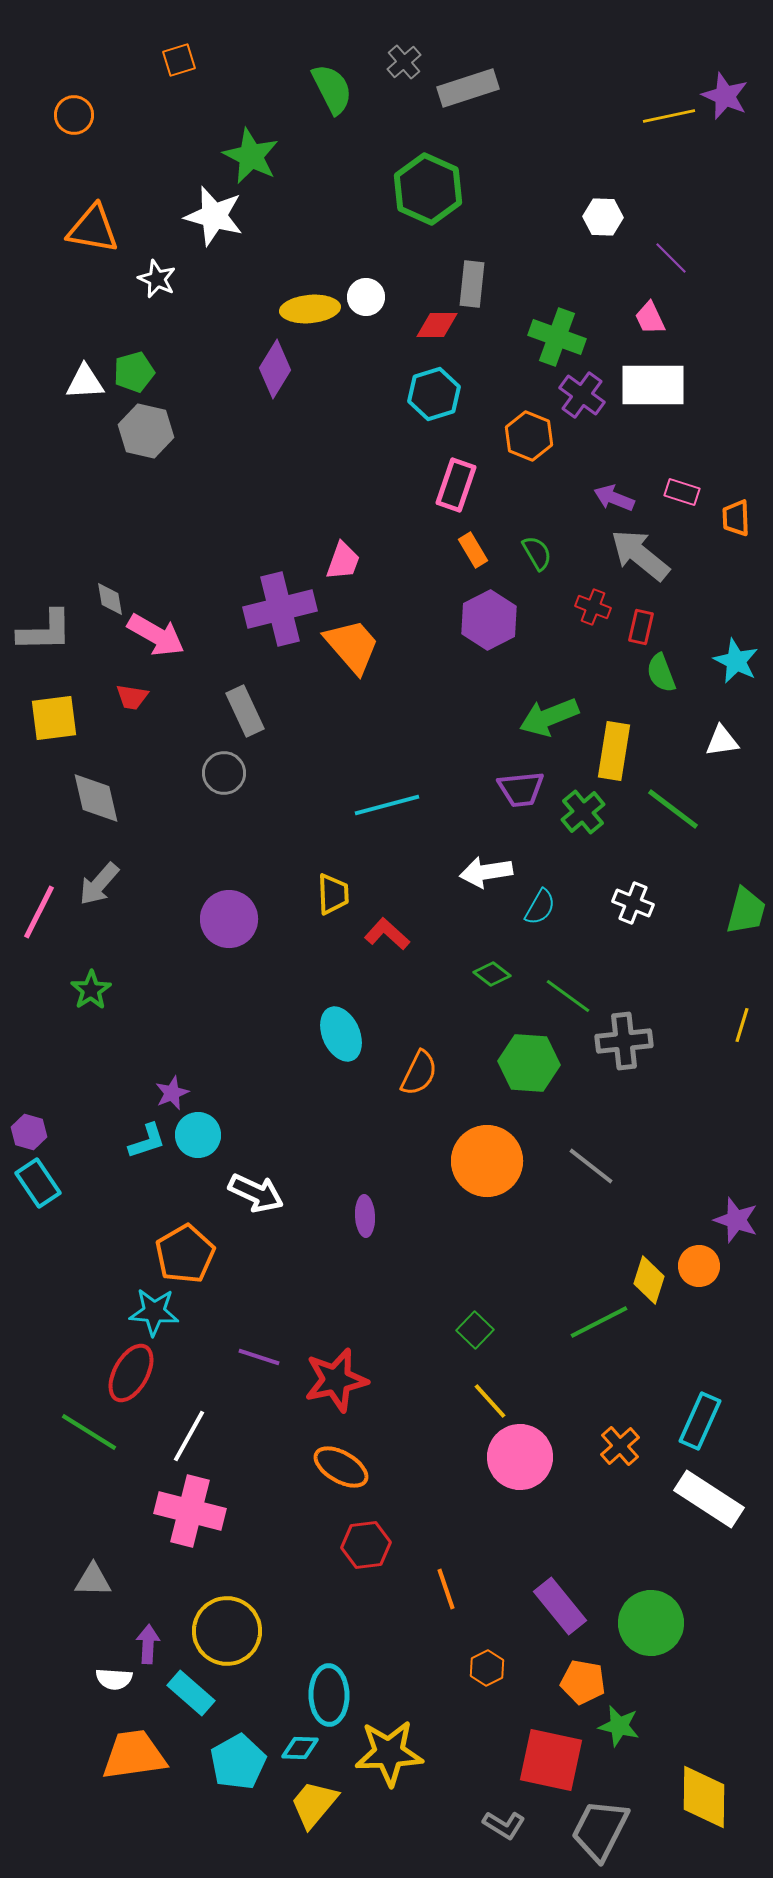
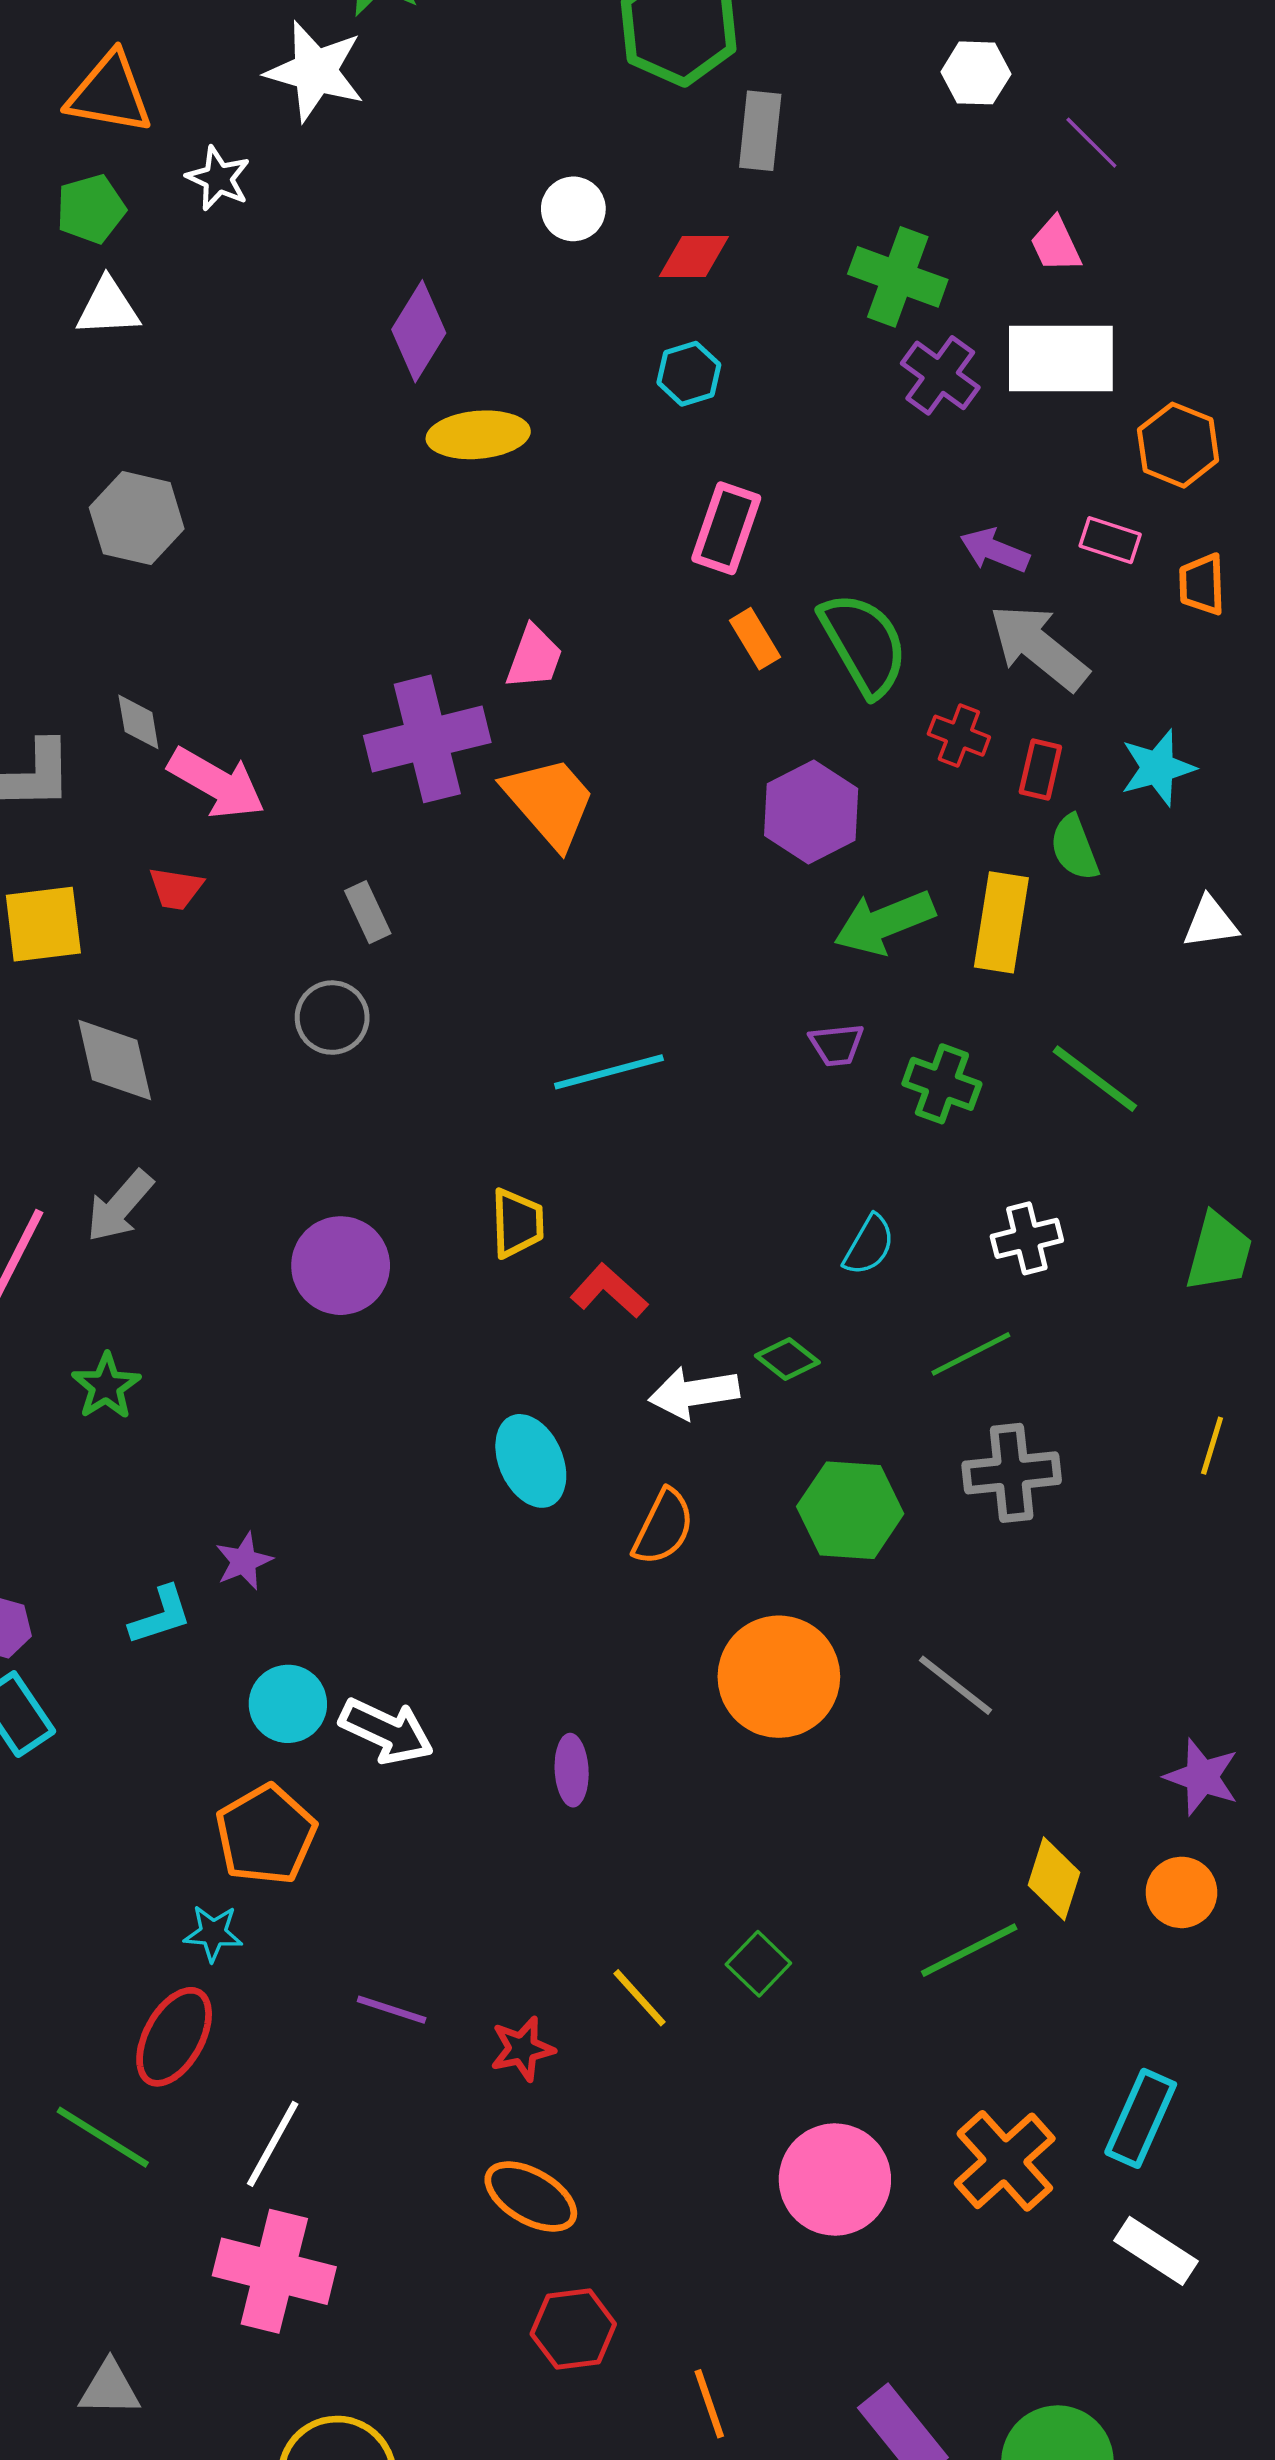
gray rectangle: (472, 284) -> (760, 131), moved
yellow ellipse: (310, 309) -> (478, 435), moved
green pentagon: (134, 372) -> (91, 209), moved
white triangle: (85, 382) -> (108, 307), moved
cyan hexagon: (434, 394) -> (689, 374), size x0.7
gray hexagon: (146, 431) -> (137, 518), moved
orange hexagon: (529, 436) -> (1178, 445), moved
green semicircle: (537, 553) -> (864, 644), size x1.8
purple hexagon: (489, 620) -> (811, 812), moved
cyan star: (736, 661) -> (1158, 768), moved, turned 30
gray rectangle: (245, 711) -> (368, 912), size x0.7
white triangle: (722, 741) -> (1210, 922), moved
yellow rectangle: (614, 751) -> (1001, 922), moved
purple trapezoid: (521, 789) -> (837, 1045), size x0.7
green cross: (583, 812) -> (942, 1084), turned -30
white arrow: (486, 872) -> (694, 1393), moved
white cross: (633, 903) -> (1027, 1238), turned -36
green line: (568, 996) -> (971, 1354), moved, turned -63
cyan circle: (198, 1135) -> (288, 1704), moved
cyan L-shape: (147, 1141) -> (160, 1616), moved
orange circle: (699, 1266) -> (1181, 1892), moved
cyan star: (154, 1312) -> (213, 1933), size x0.7
red star: (336, 1380) -> (522, 2049), size x0.6
yellow line: (490, 1401) -> (640, 1998), moved
orange cross: (620, 1446) -> (1005, 2161), size x1.5
white rectangle: (709, 1499) -> (1156, 2251), size x0.7

